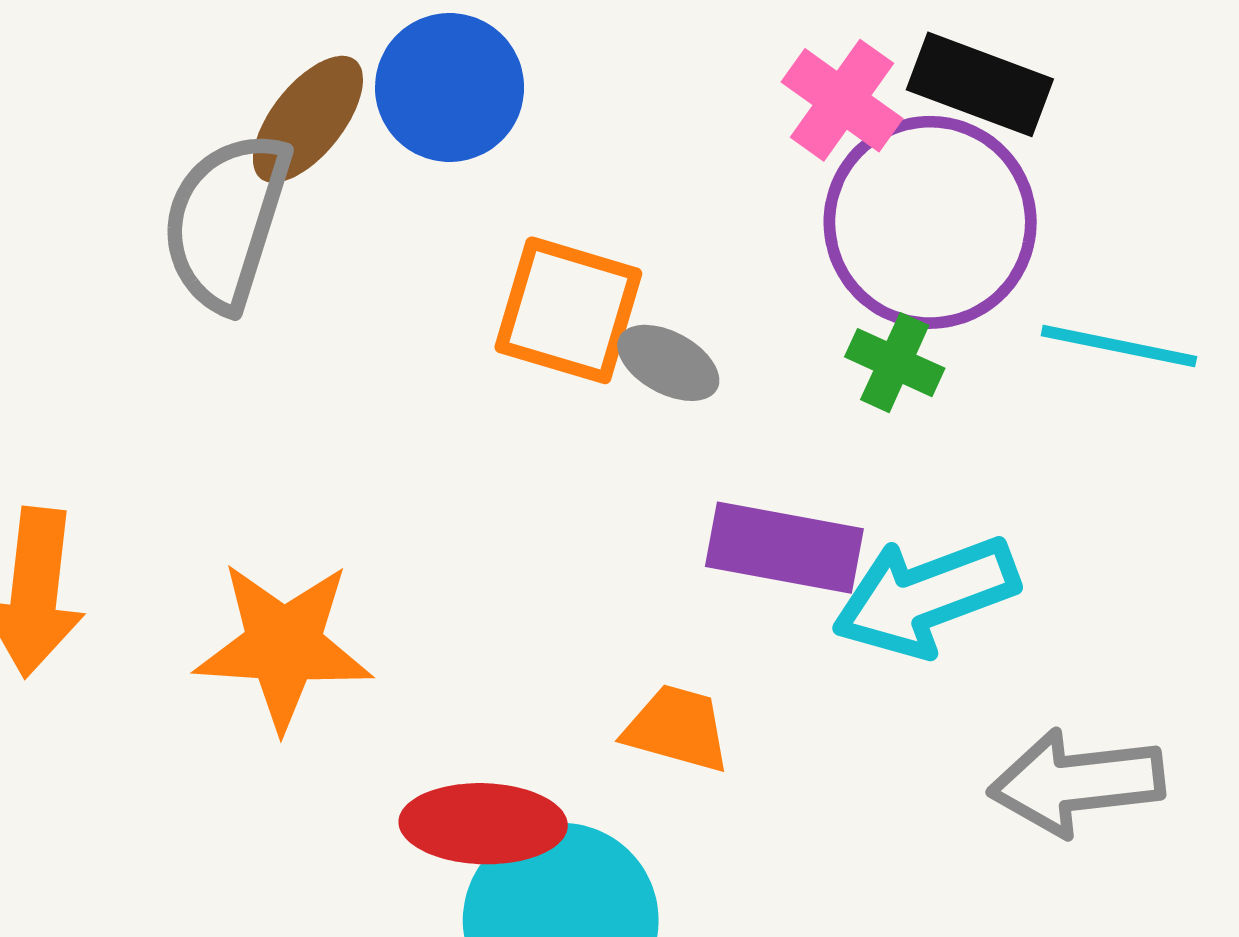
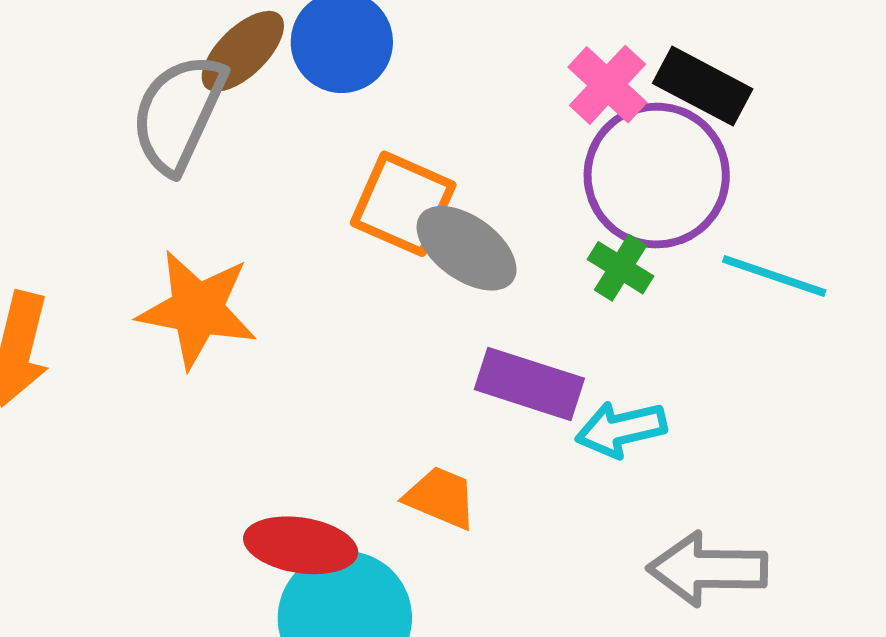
gray ellipse: (668, 363) -> (467, 248), size x1.5
cyan arrow: (925, 596) -> (621, 429), size x0.7
orange star: (283, 646) -> (197, 309), moved

